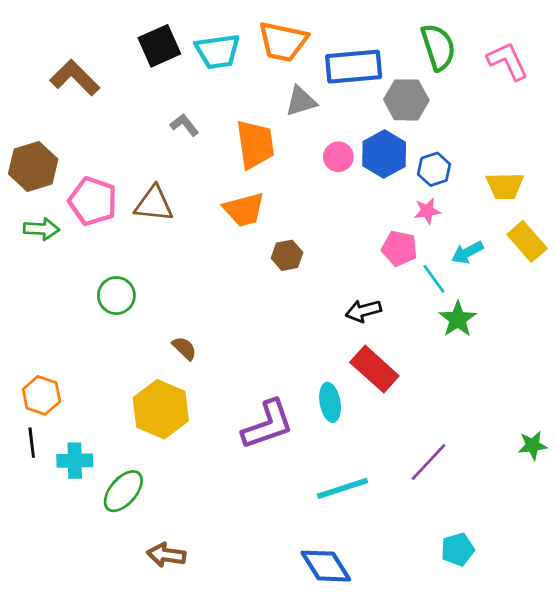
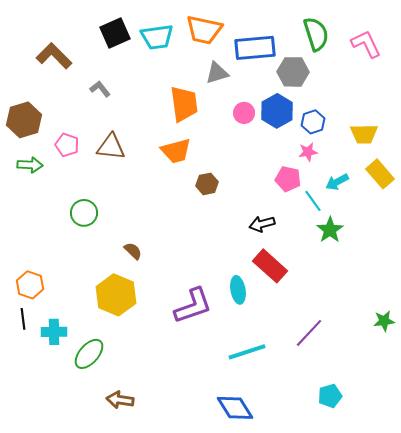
gray L-shape: (184, 125) -> (100, 89), moved
pink pentagon: (93, 201) -> (67, 145), size x0.7

